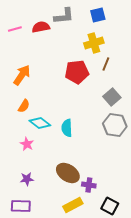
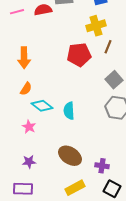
orange arrow: (22, 75) -> (24, 58), turned 145
purple cross: (89, 185) -> (102, 166), moved

